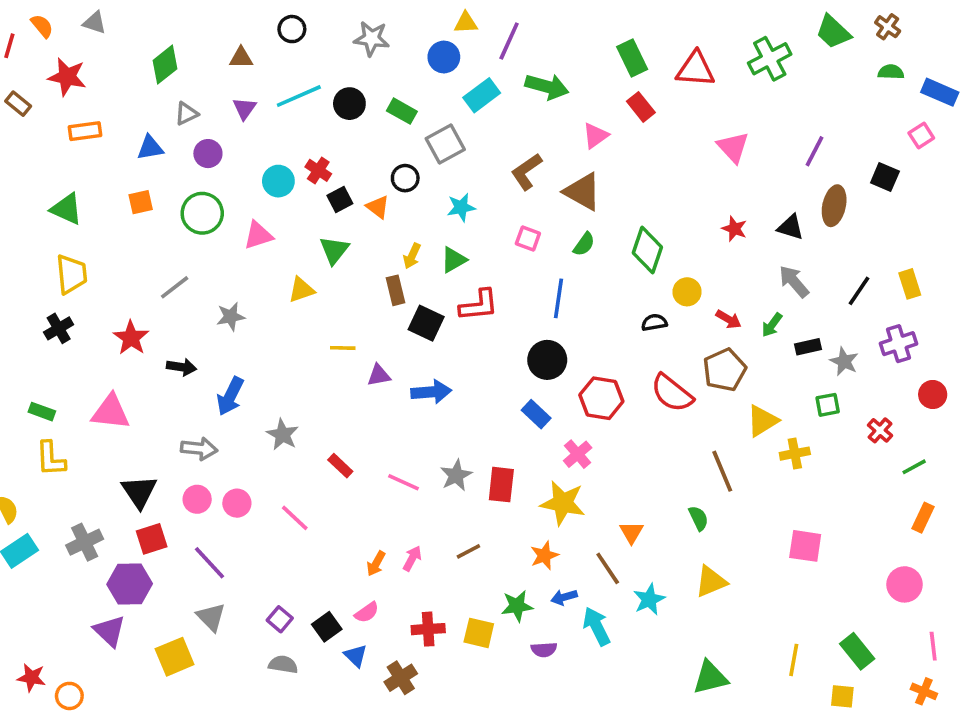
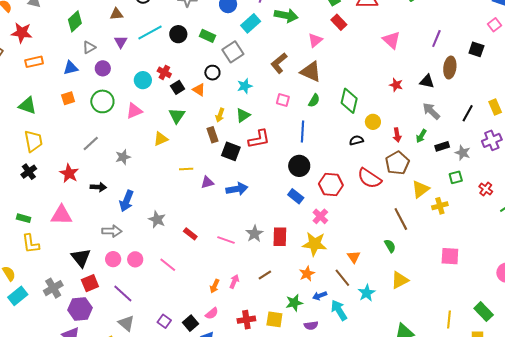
red arrow: (728, 319) -> (397, 135), turned 56

